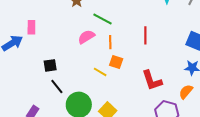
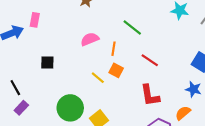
green line: (103, 19) -> (132, 28), moved
red line: (145, 35) -> (150, 60), moved, turned -66
black line: (57, 87) -> (15, 88), moved

